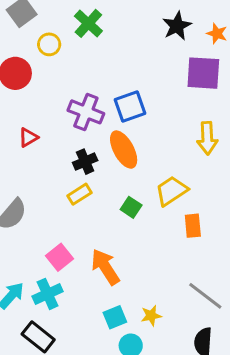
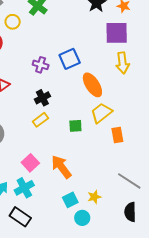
purple cross: (86, 112) -> (41, 65), size x0.7
yellow arrow: (207, 138) -> (123, 63), moved
orange ellipse: (124, 150) -> (92, 85), moved
green square: (131, 207) -> (75, 126), turned -32

